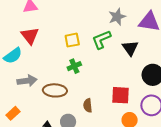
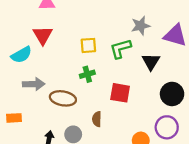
red square: (120, 95) -> (120, 93), moved
orange rectangle: (13, 113) -> (14, 118), turned 32

